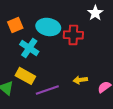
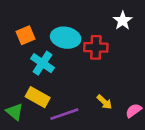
yellow arrow: (80, 80) -> (104, 102), turned -128

